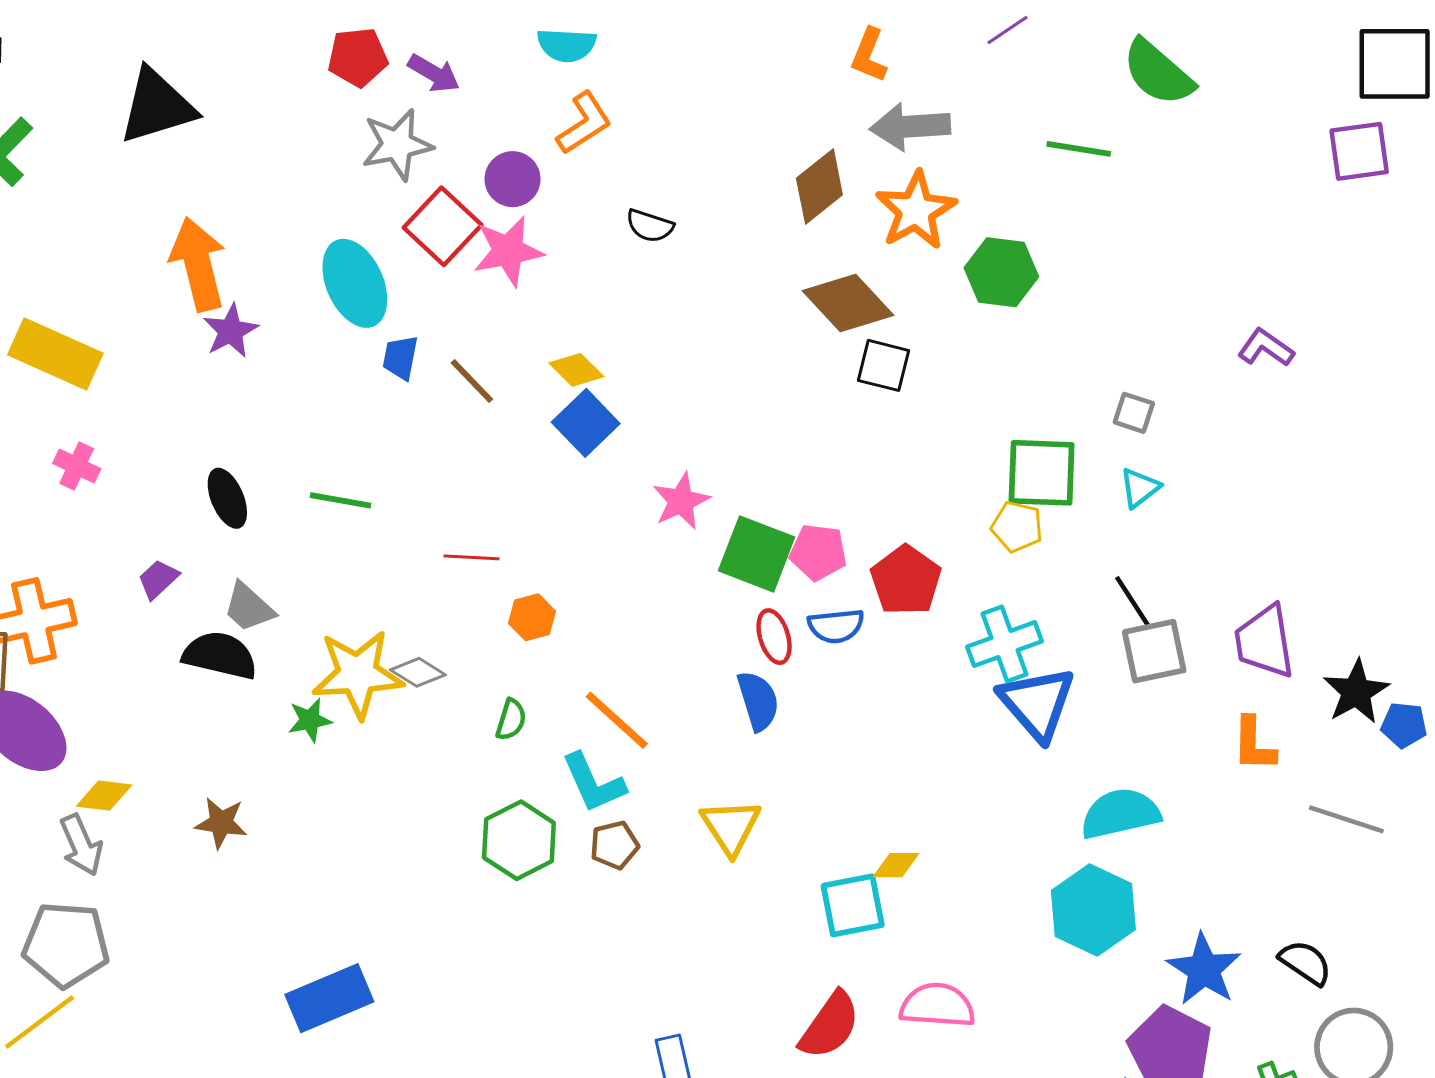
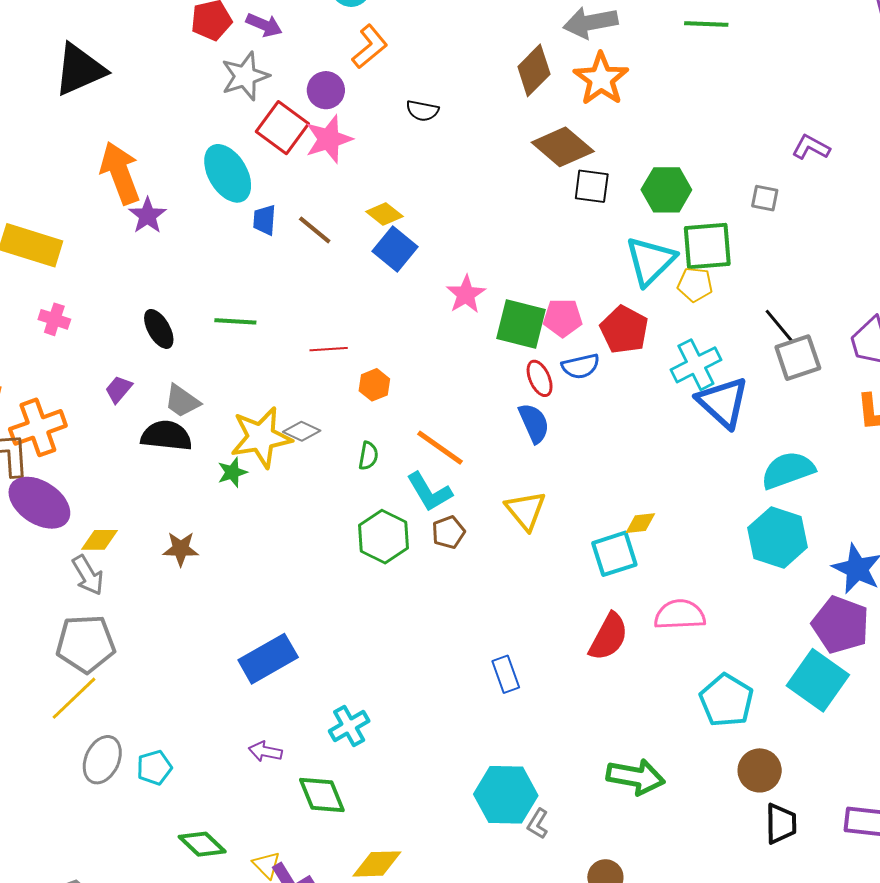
green hexagon: (1001, 272) -> (666, 190), moved
purple L-shape: (1266, 348) -> (811, 147), moved
cyan triangle: (1140, 488) -> (650, 261), moved, size x1.8

